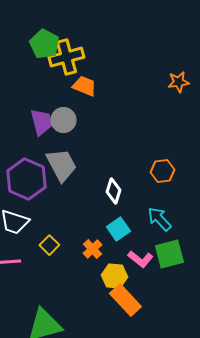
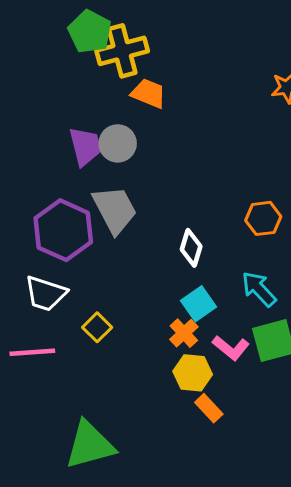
orange cross: (92, 249) -> (184, 333), moved
orange rectangle: (125, 300) -> (209, 408), size x0.6

